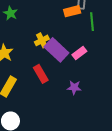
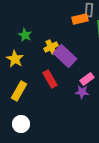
green star: (10, 13) -> (25, 35), moved
pink rectangle: (79, 53) -> (87, 79), moved

